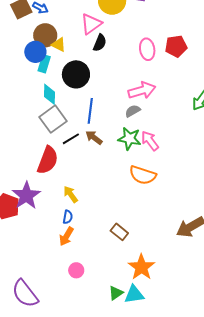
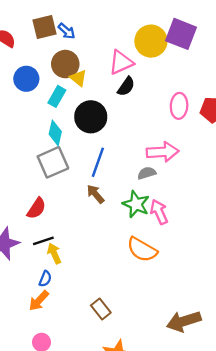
blue circle: (35, 52) -> (26, 79), moved
black line: (71, 139) -> (43, 241), moved
red semicircle: (48, 160) -> (36, 208), size x0.7

